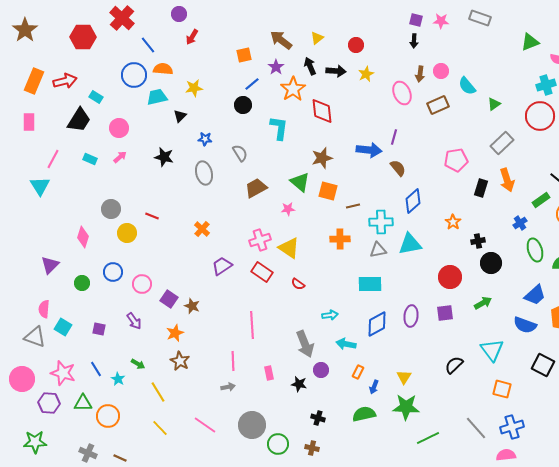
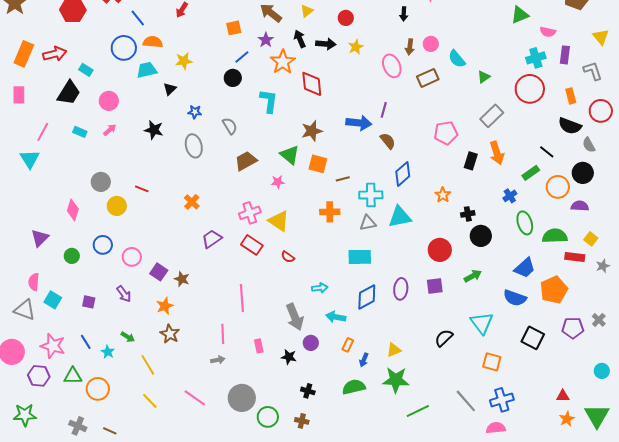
yellow triangle: (404, 377) -> (394, 350), turned 35

